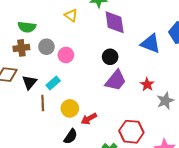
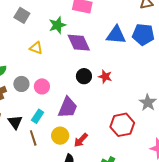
blue triangle: (151, 44) -> (116, 35), moved
purple trapezoid: (116, 80) -> (68, 107), moved
red star: (147, 84) -> (105, 77), moved
red hexagon: (131, 132) -> (122, 125), moved

